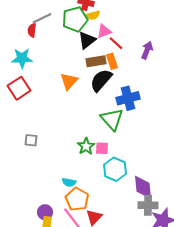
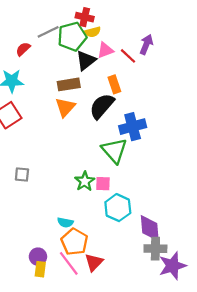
gray line: (42, 18) -> (48, 32), moved
red semicircle: (32, 30) -> (23, 49), turned 40
red line: (116, 43) -> (128, 56), moved
purple arrow: (147, 50) -> (146, 44), moved
brown rectangle: (96, 61) -> (69, 84), moved

